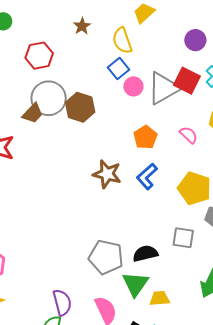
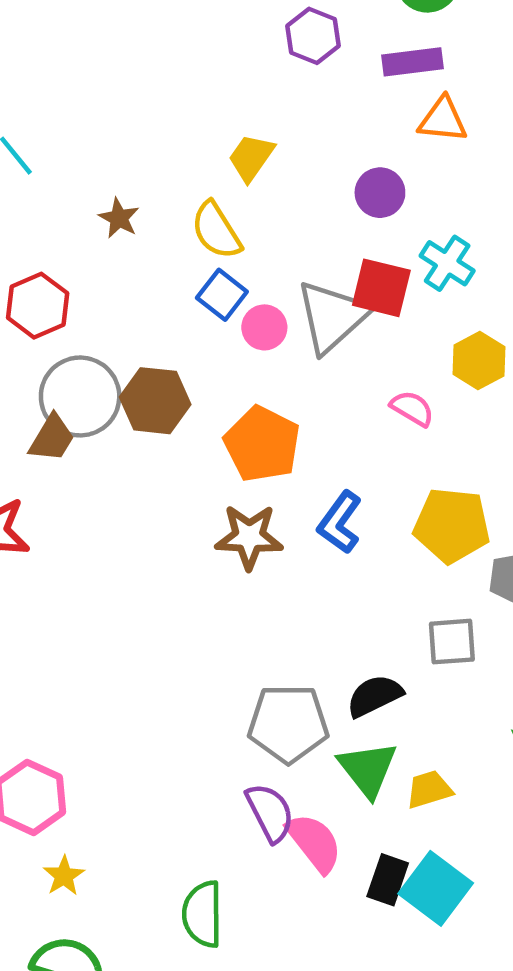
orange pentagon: (145, 137) -> (262, 444), moved, size x1.4
purple semicircle: (62, 302) -> (270, 813), moved

